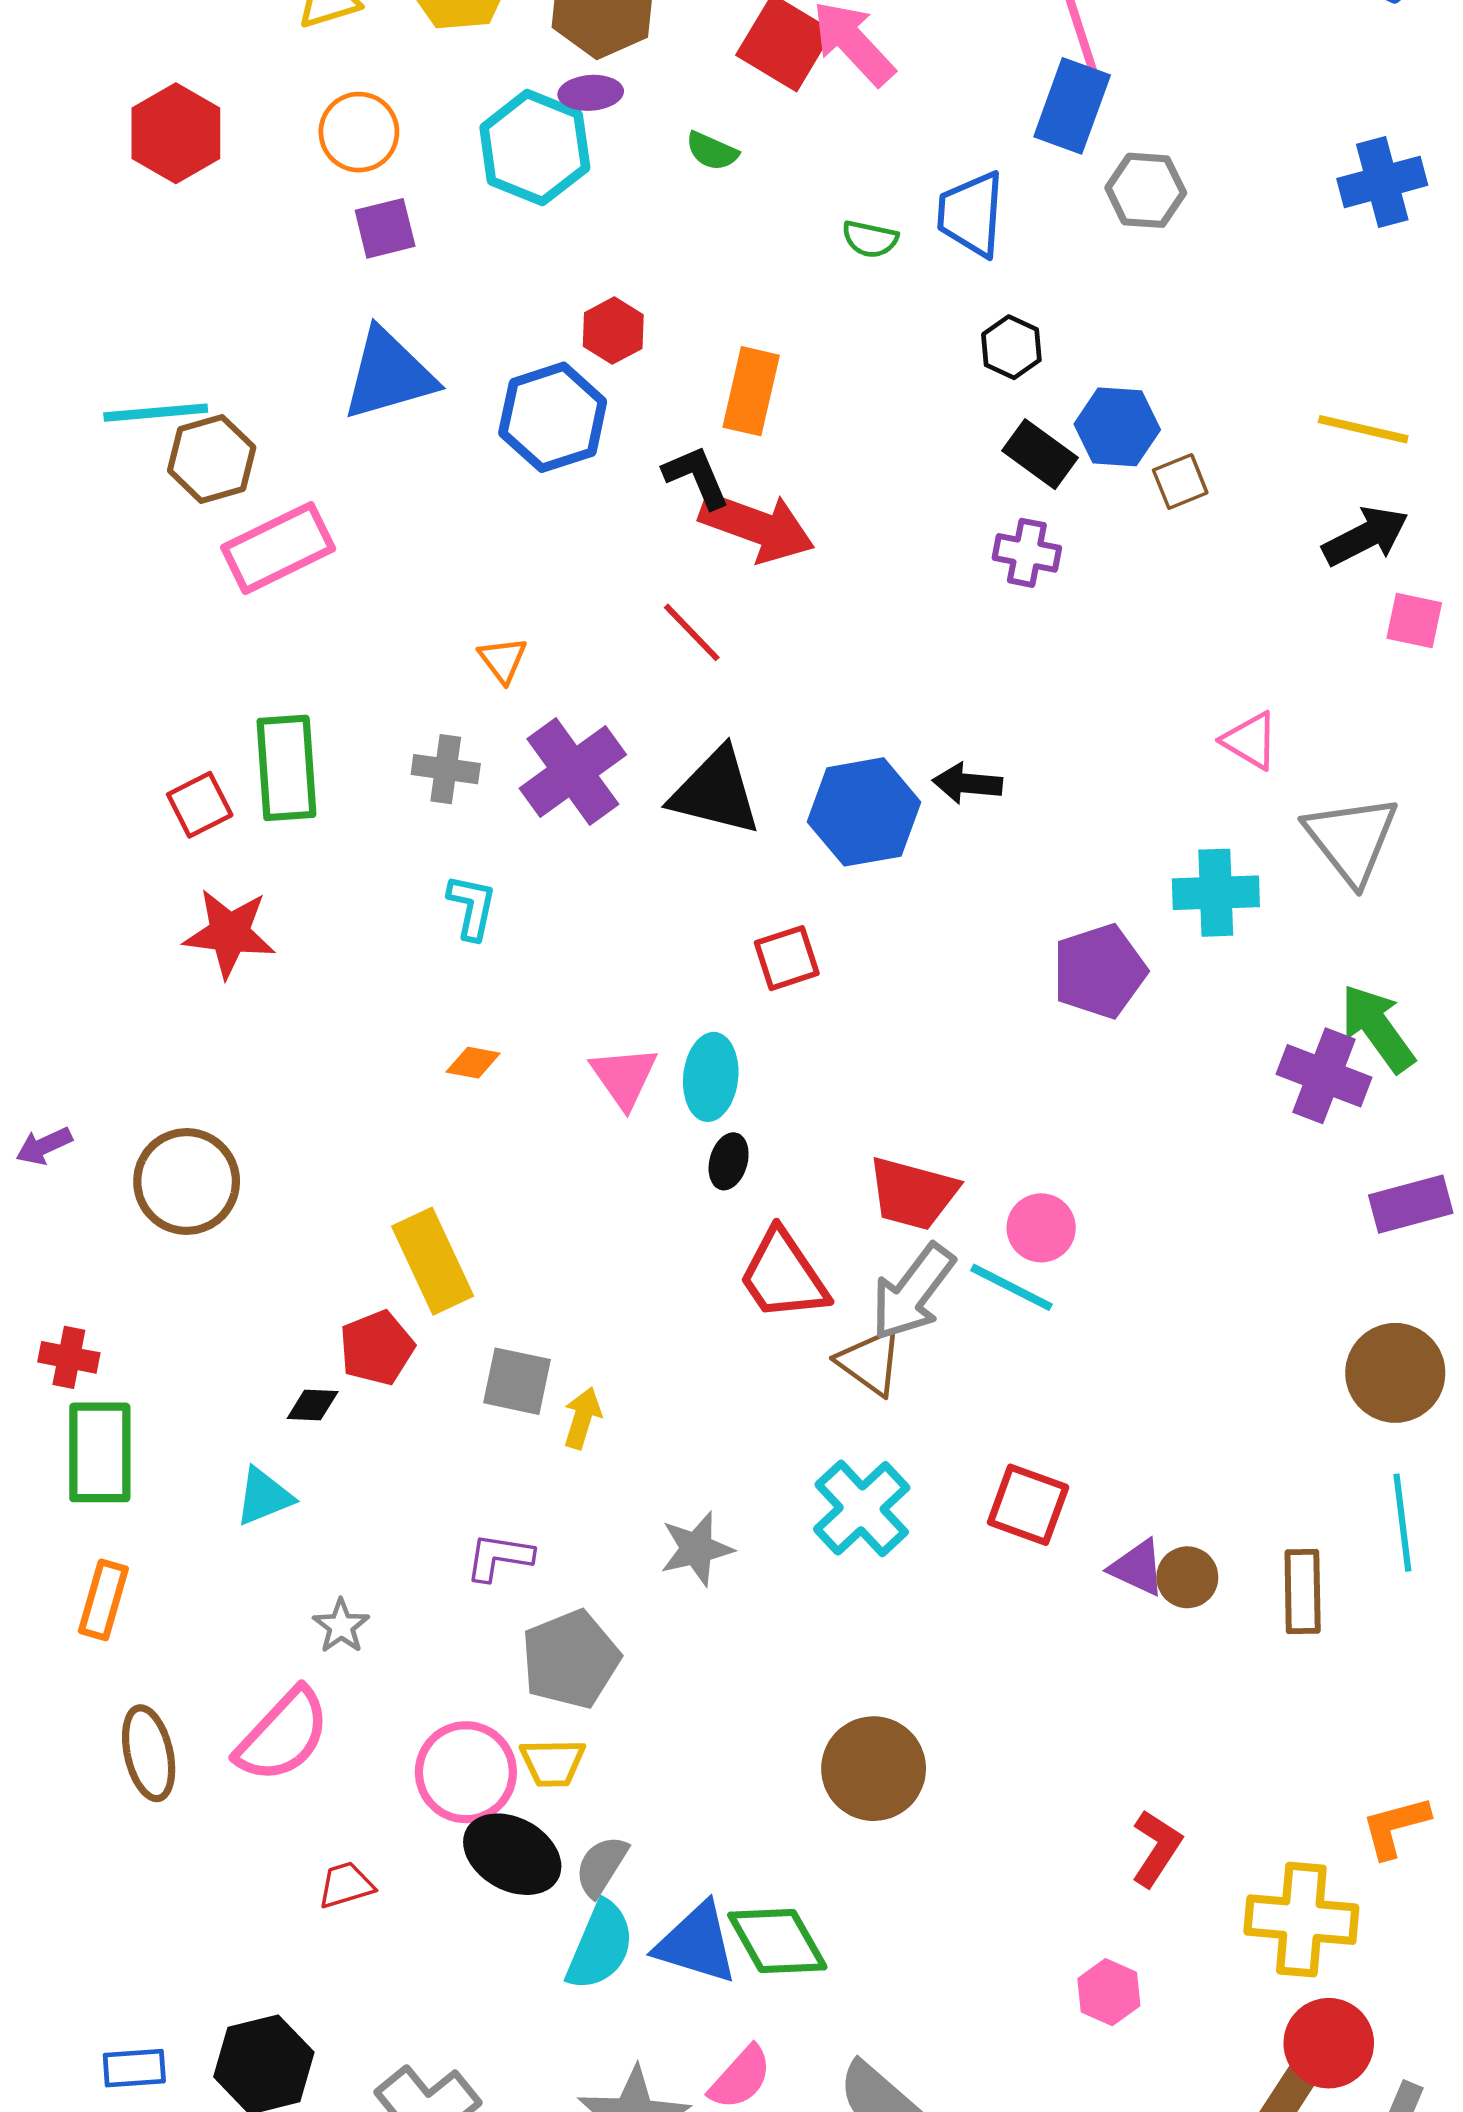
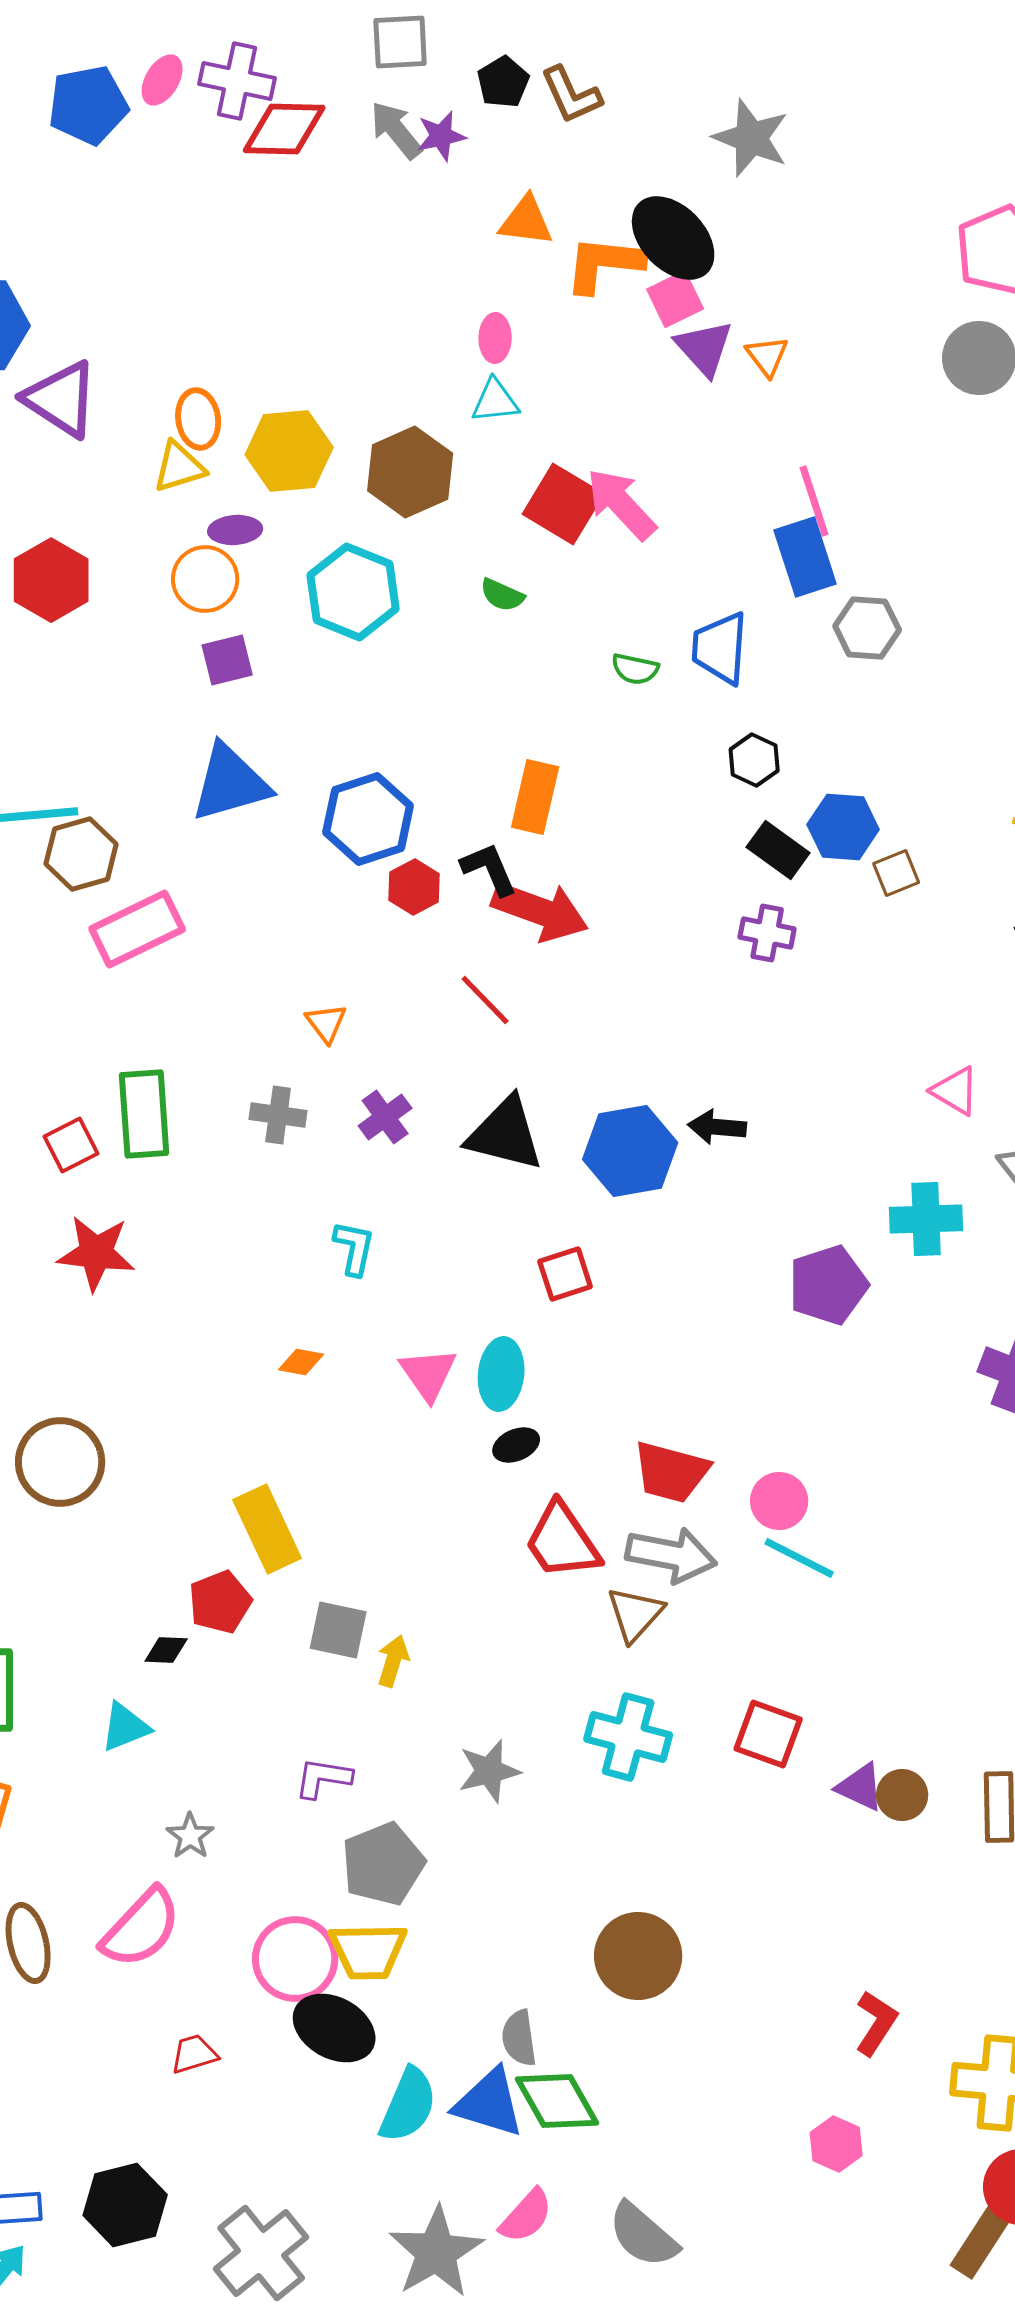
purple ellipse: (591, 93) -> (235, 530), moved
blue rectangle: (1072, 106) -> (805, 557), turned -38
red hexagon: (613, 331) -> (414, 887), moved
purple cross: (573, 771) -> (385, 1117), size x0.6
cyan L-shape: (472, 907) -> (354, 1248), moved
black ellipse: (729, 1161) -> (516, 1445), turned 51
cyan line: (1011, 1287) -> (799, 1558), moved
gray arrow: (913, 1292) -> (671, 1555), turned -116
brown triangle: (870, 1362) -> (635, 1614), turned 36
cyan cross: (862, 1508) -> (628, 1737), turned -32
yellow trapezoid: (553, 1763) -> (368, 1951), size x1.4
gray semicircle: (601, 1866) -> (519, 2038), moved, turned -40

